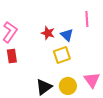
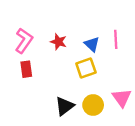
pink line: (87, 19) -> (116, 39), moved
red star: (48, 33) -> (58, 42), moved

